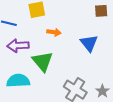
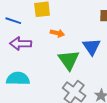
green triangle: (42, 61) -> (69, 60), moved

